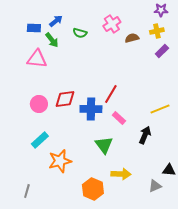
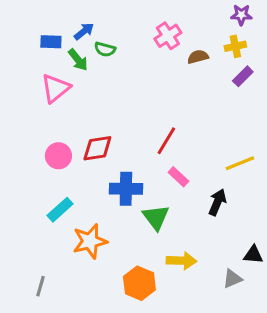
green semicircle: (80, 33) -> (105, 49), moved
pink triangle: (37, 59) -> (55, 88), turned -45
blue cross: (91, 109) -> (126, 189), moved

